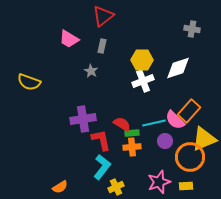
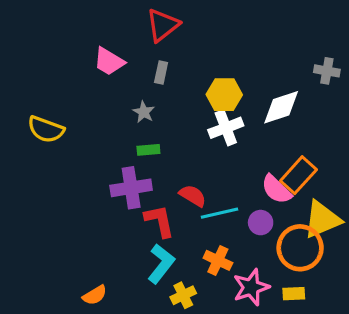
gray cross: (192, 29) -> (327, 71), moved
cyan line: (154, 123) -> (220, 213), moved
green rectangle: (132, 133) -> (148, 150), moved
orange cross: (132, 147) -> (218, 260), moved, turned 30

